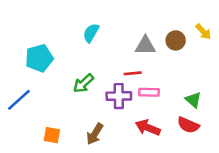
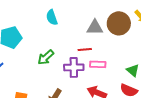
cyan semicircle: (91, 33) -> (52, 17), turned -49
brown circle: (176, 40) -> (119, 23), size x1.5

